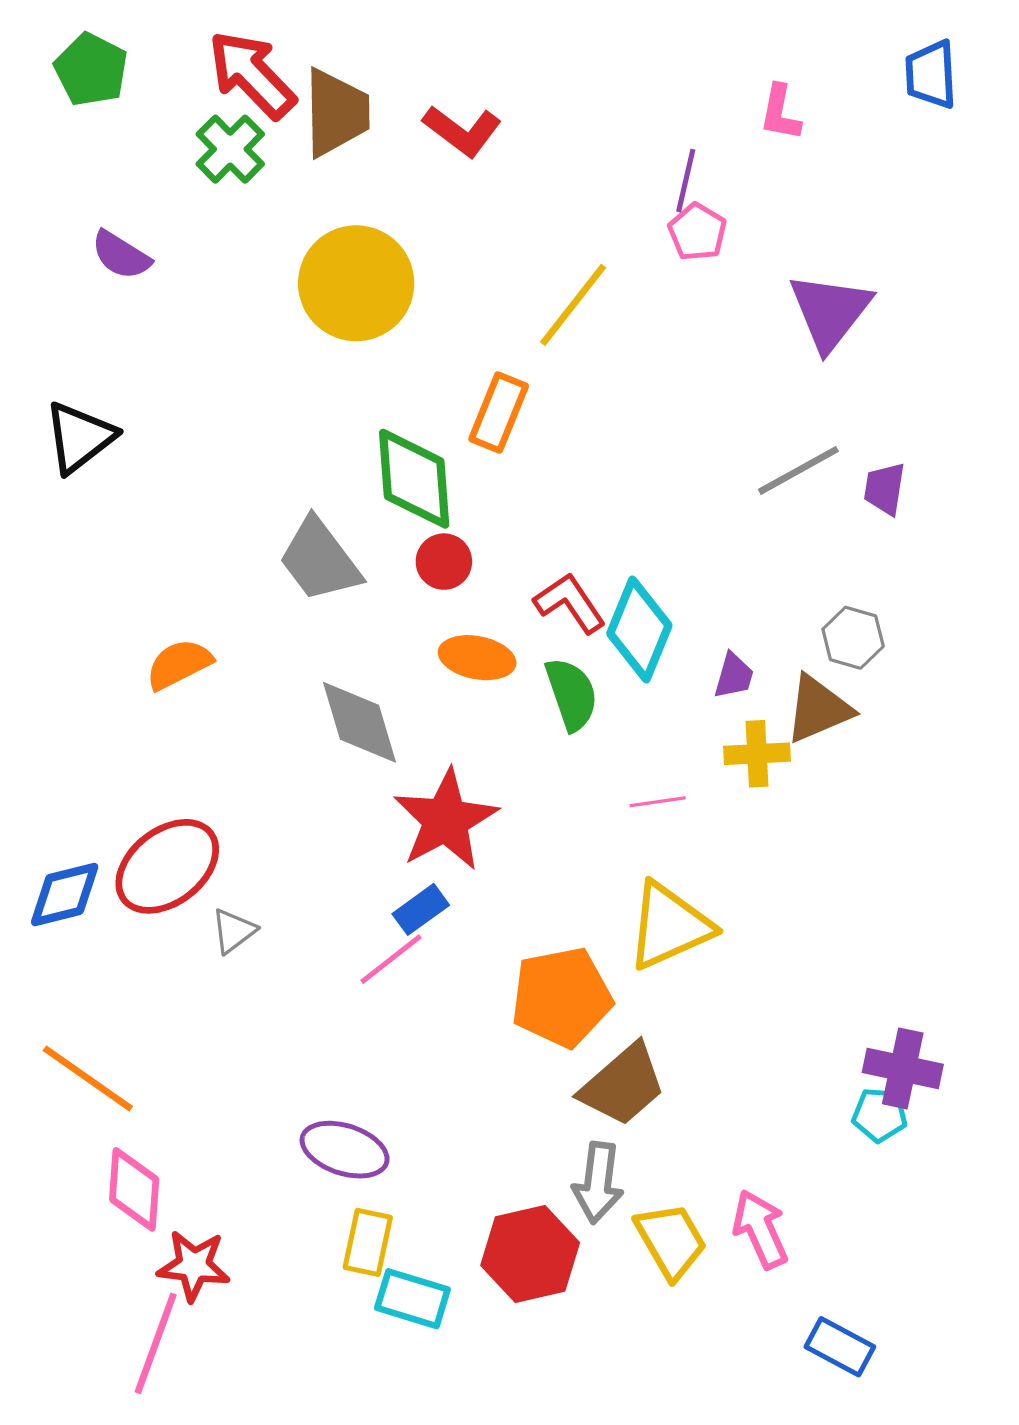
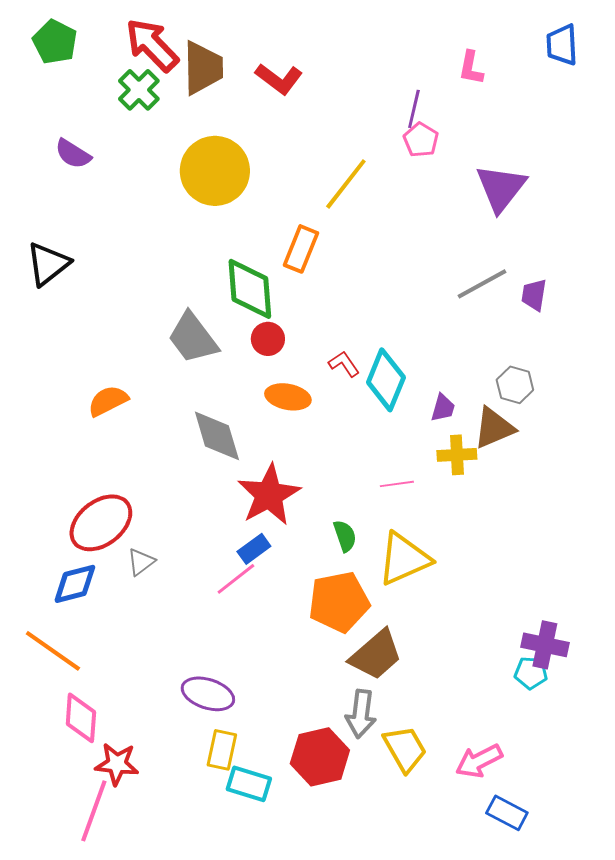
red L-shape: (570, 603) -> (344, 364), size x0.7
green semicircle: (571, 694) -> (345, 536), moved, size x0.7
blue diamond: (65, 895) -> (75, 584), moved
pink arrow: (760, 1229) -> (479, 761), moved, turned -93

